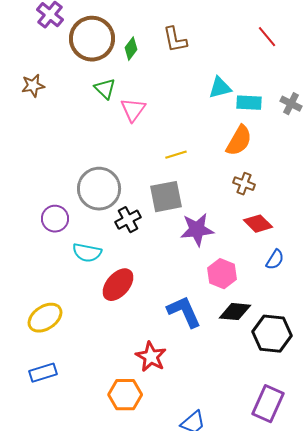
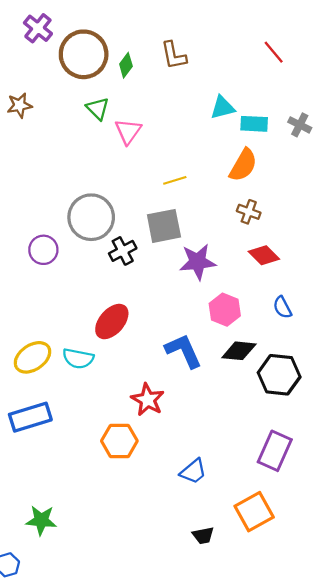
cyan semicircle: (87, 253) -> (78, 358), moved
blue semicircle: (275, 260) -> (282, 307), moved, turned 120
blue rectangle: (43, 373) -> (30, 417), size x1.4

